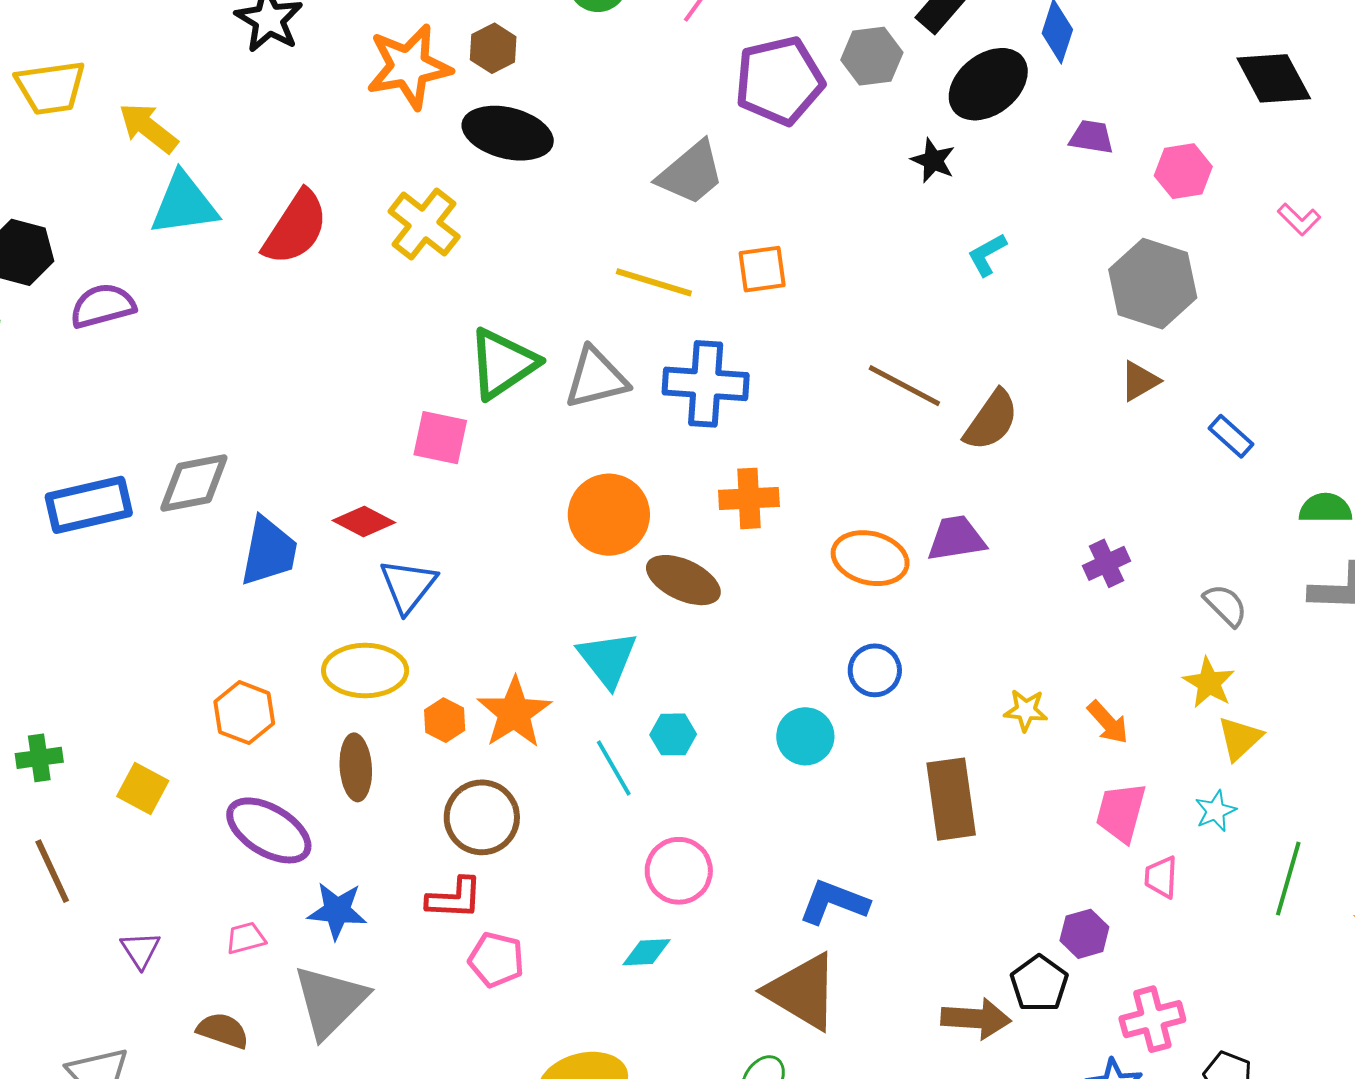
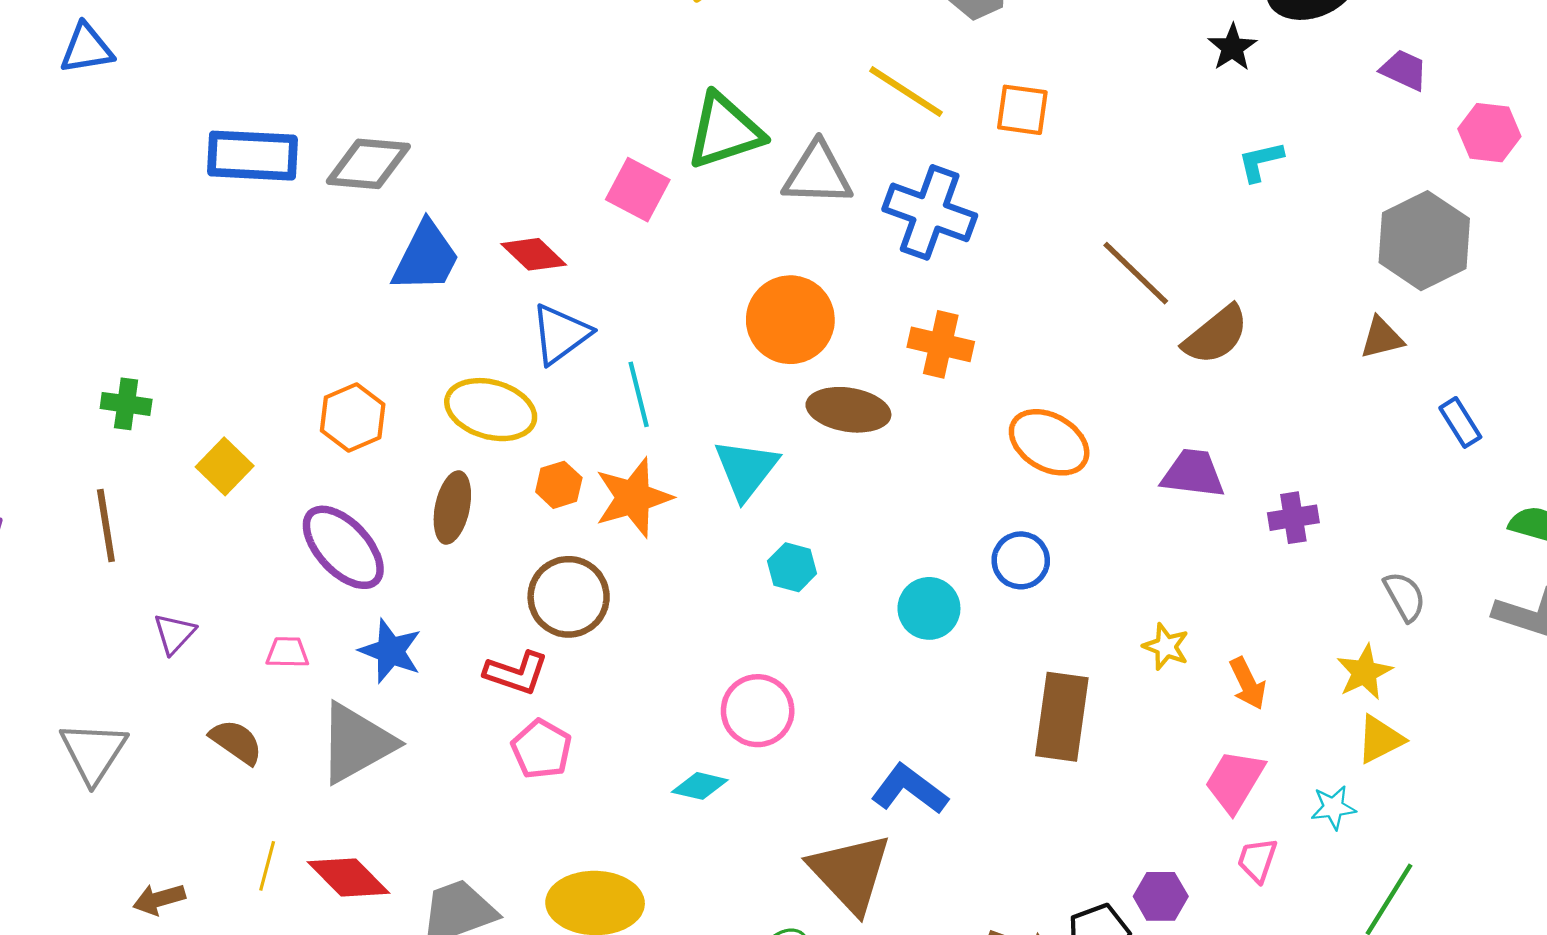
purple trapezoid: (956, 538) -> (1193, 474), moved
brown ellipse: (683, 580) -> (848, 410), turned -32
cyan line: (614, 768) -> (639, 394), moved

